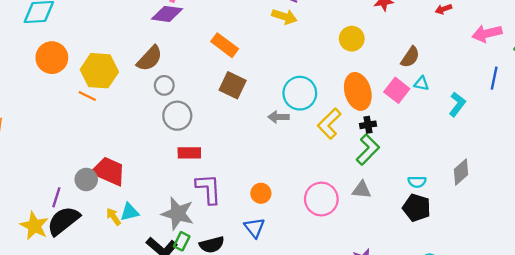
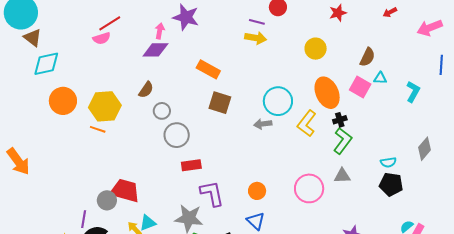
brown semicircle: (150, 58) -> (146, 90), size x0.7

